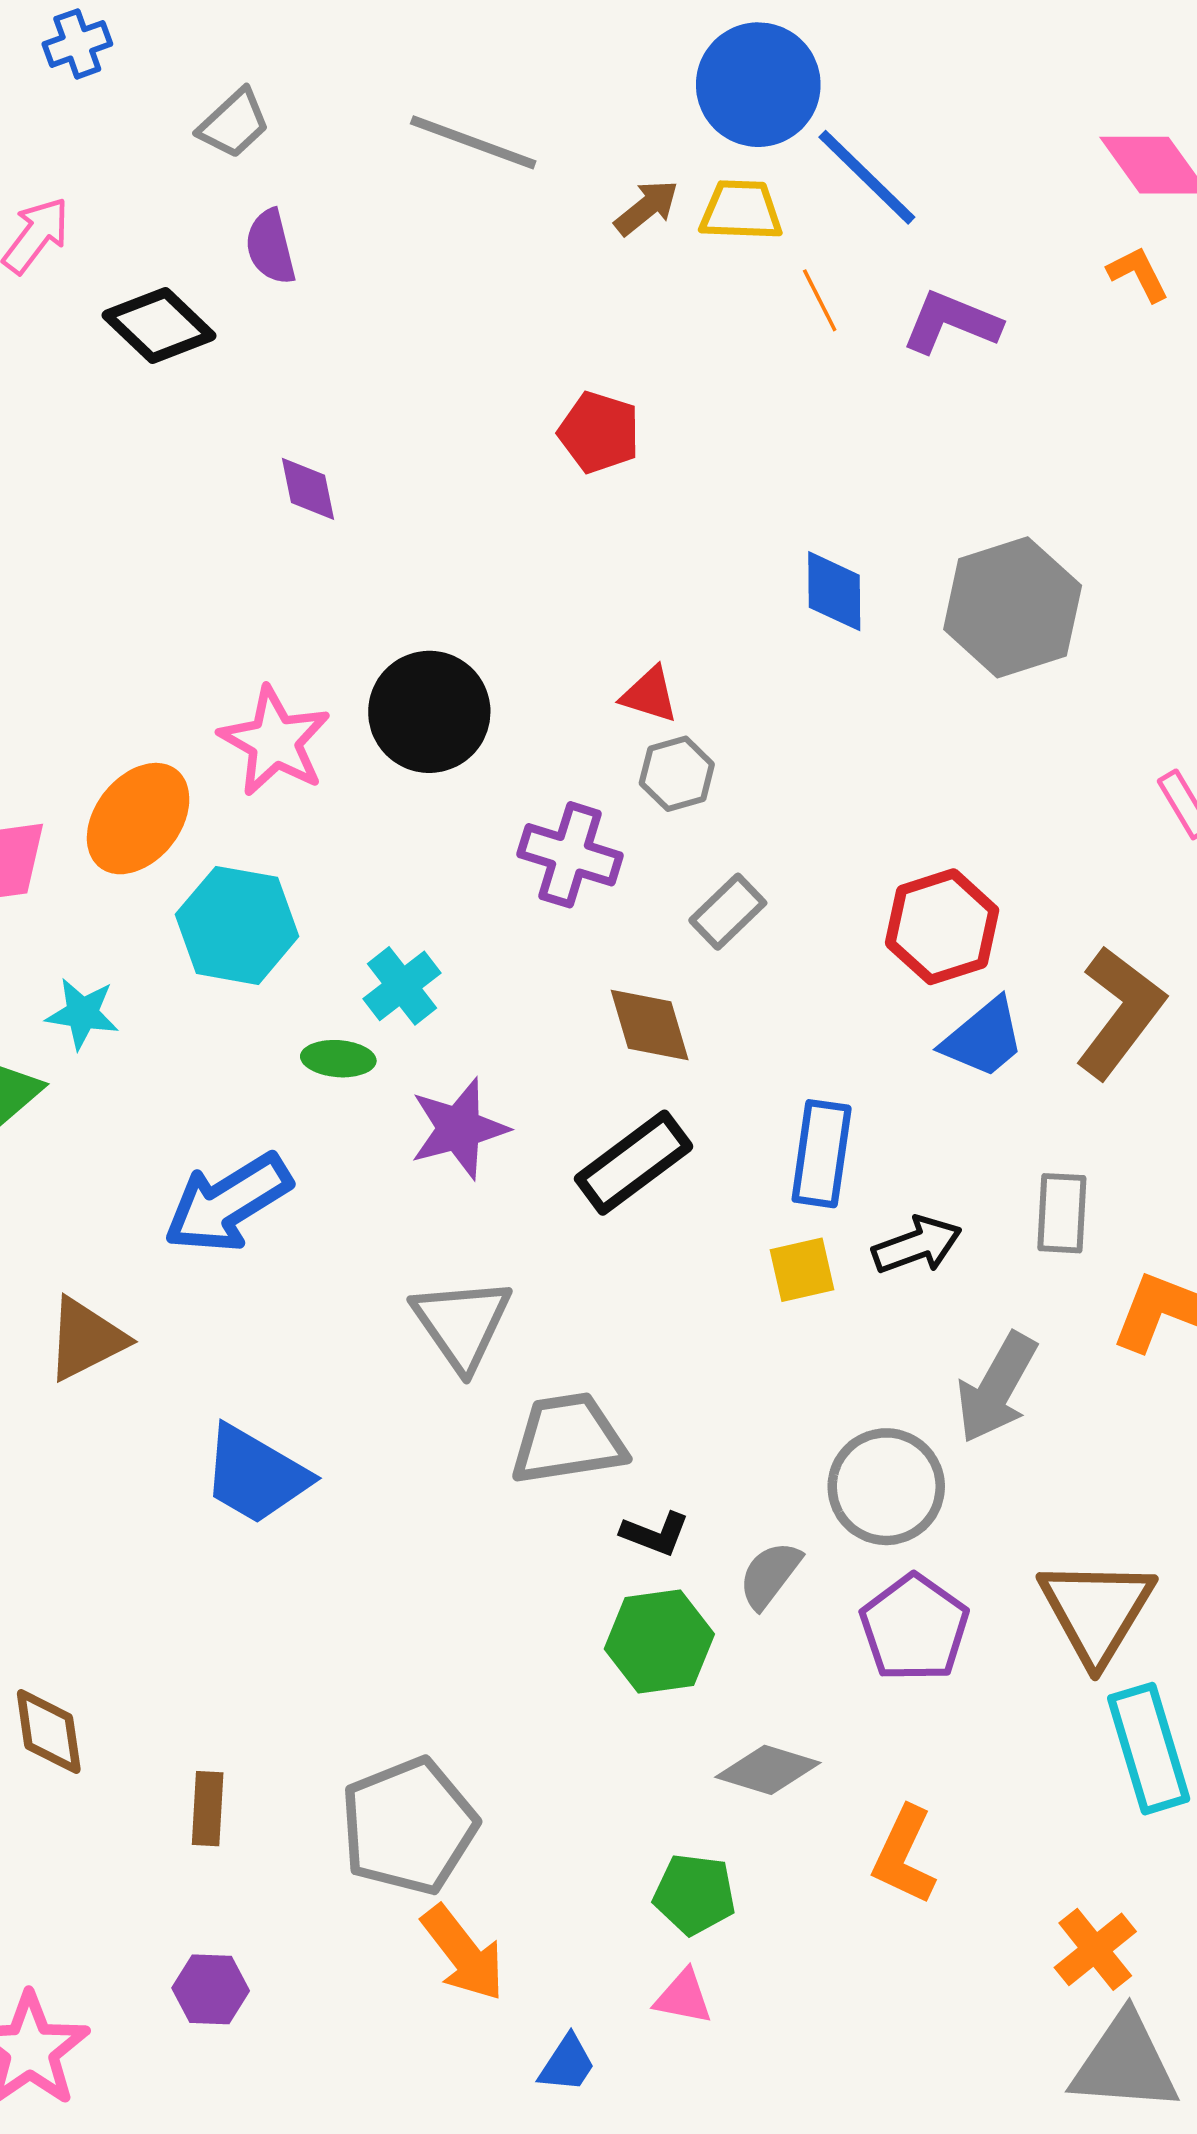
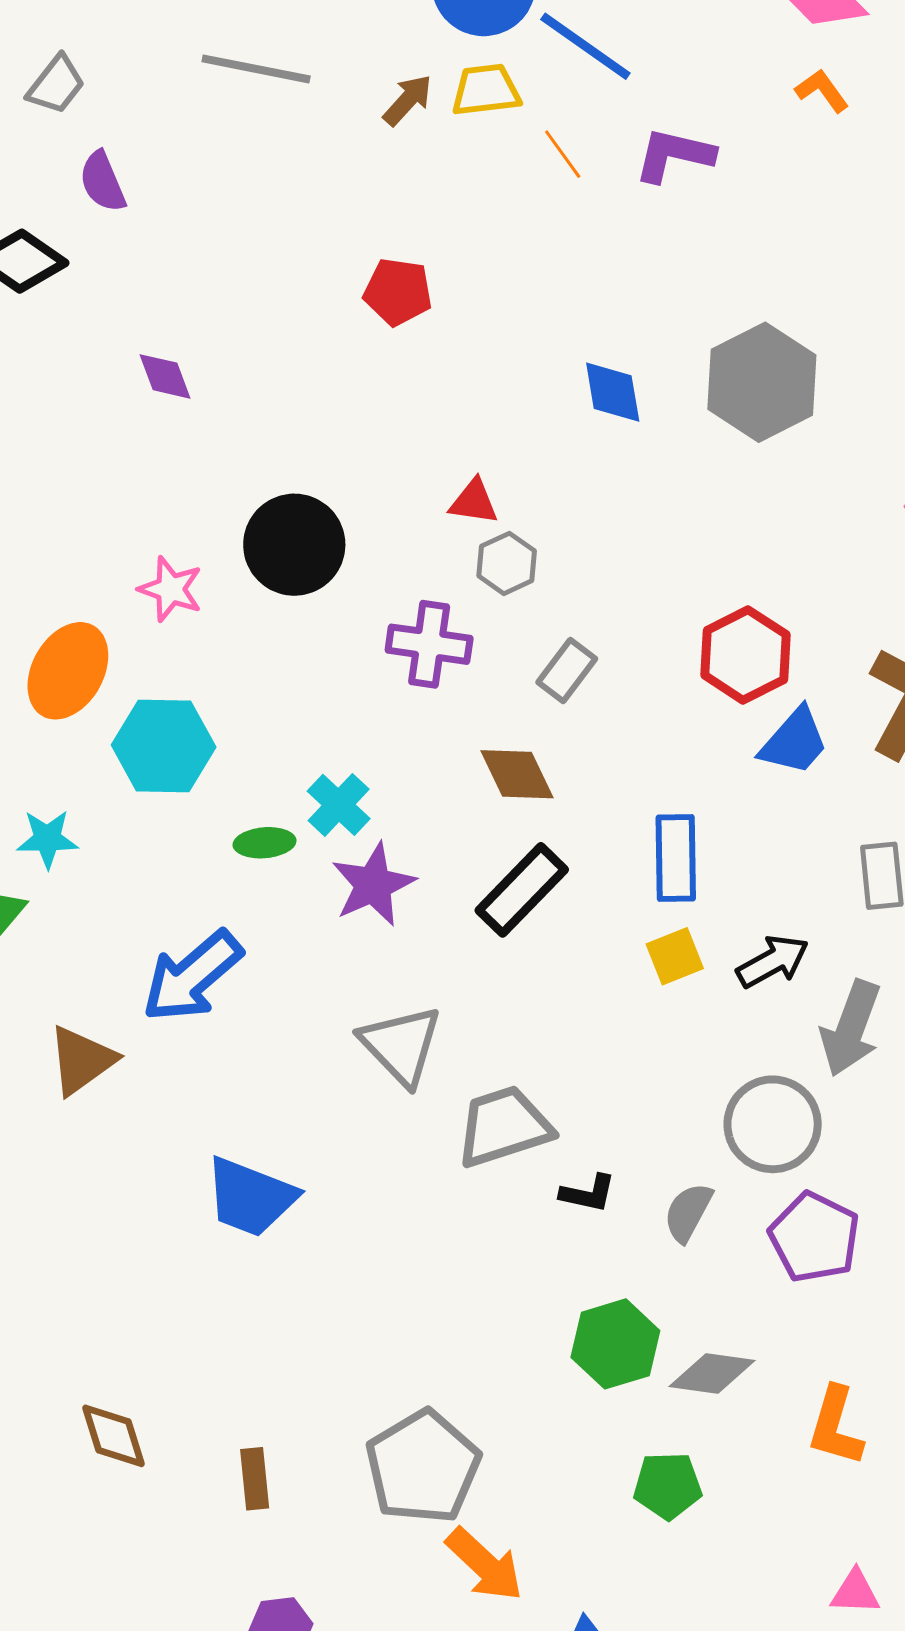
pink star: (275, 741) -> (171, 589), size x0.7
cyan cross: (402, 986) -> (339, 805), moved
black arrow: (917, 1245) -> (773, 961), moved
brown triangle: (86, 1339) -> (82, 1060), moved
green hexagon: (659, 1641) -> (615, 1344), moved
pink triangle: (683, 1997) -> (855, 1592), moved

